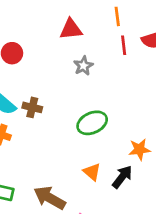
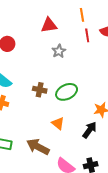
brown cross: (32, 107) -> (40, 90), moved
orange triangle: (92, 172) -> (58, 123), moved

